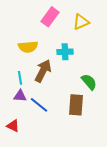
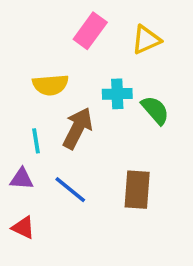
green semicircle: (89, 82) -> (155, 110), moved
purple triangle: (20, 96) -> (22, 179), moved

